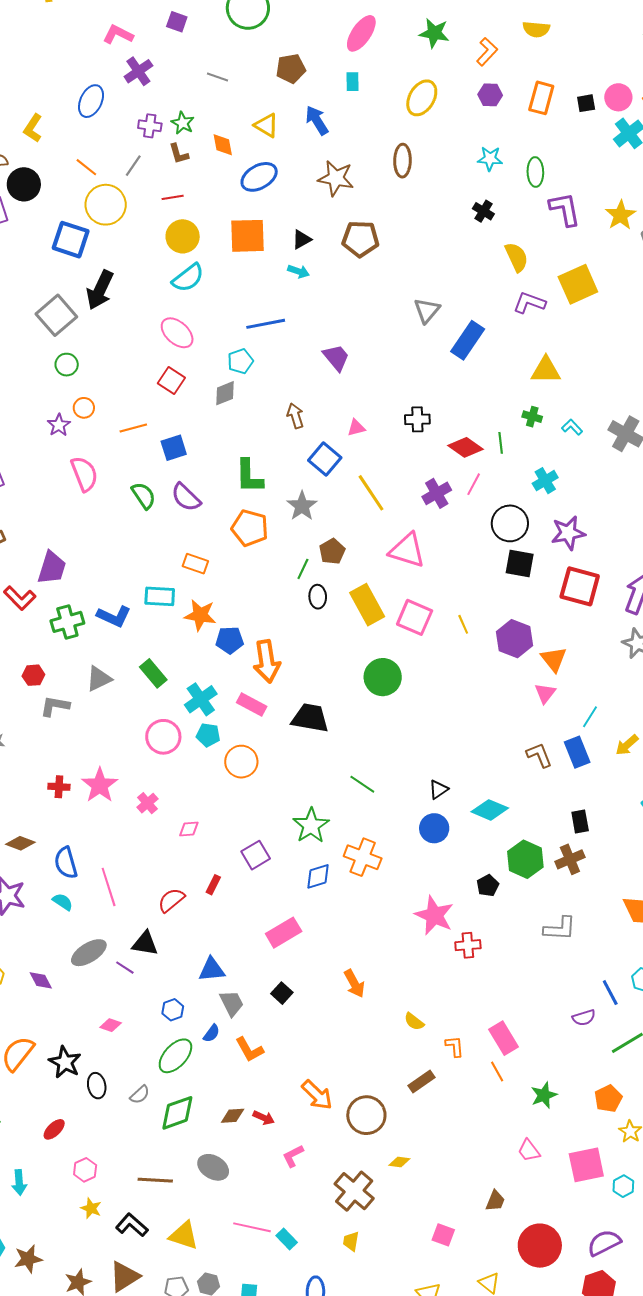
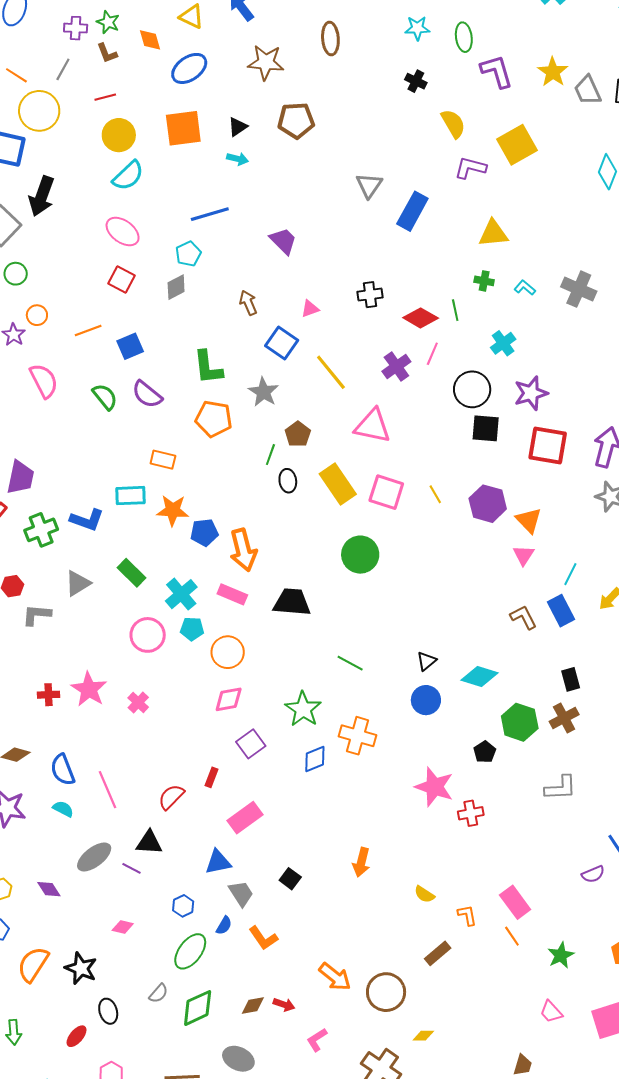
pink diamond: (189, 829) -> (229, 699), moved, size x1.4
pink rectangle: (284, 933) -> (245, 818), moved
orange arrow: (354, 983) -> (361, 862), turned 48
black ellipse: (97, 1086) -> (108, 1011), moved

